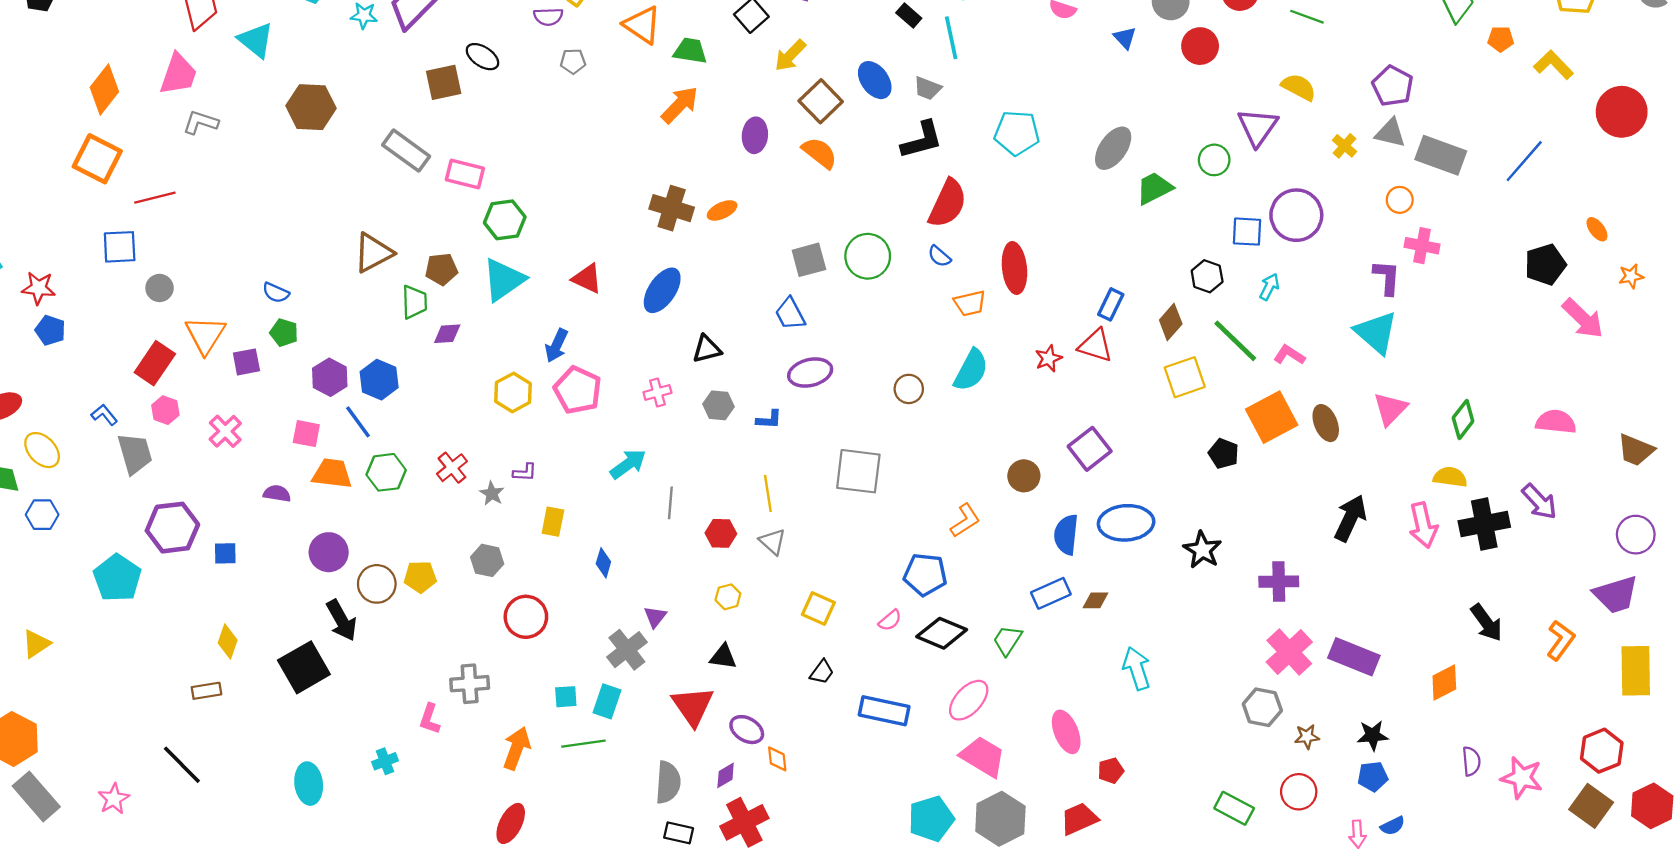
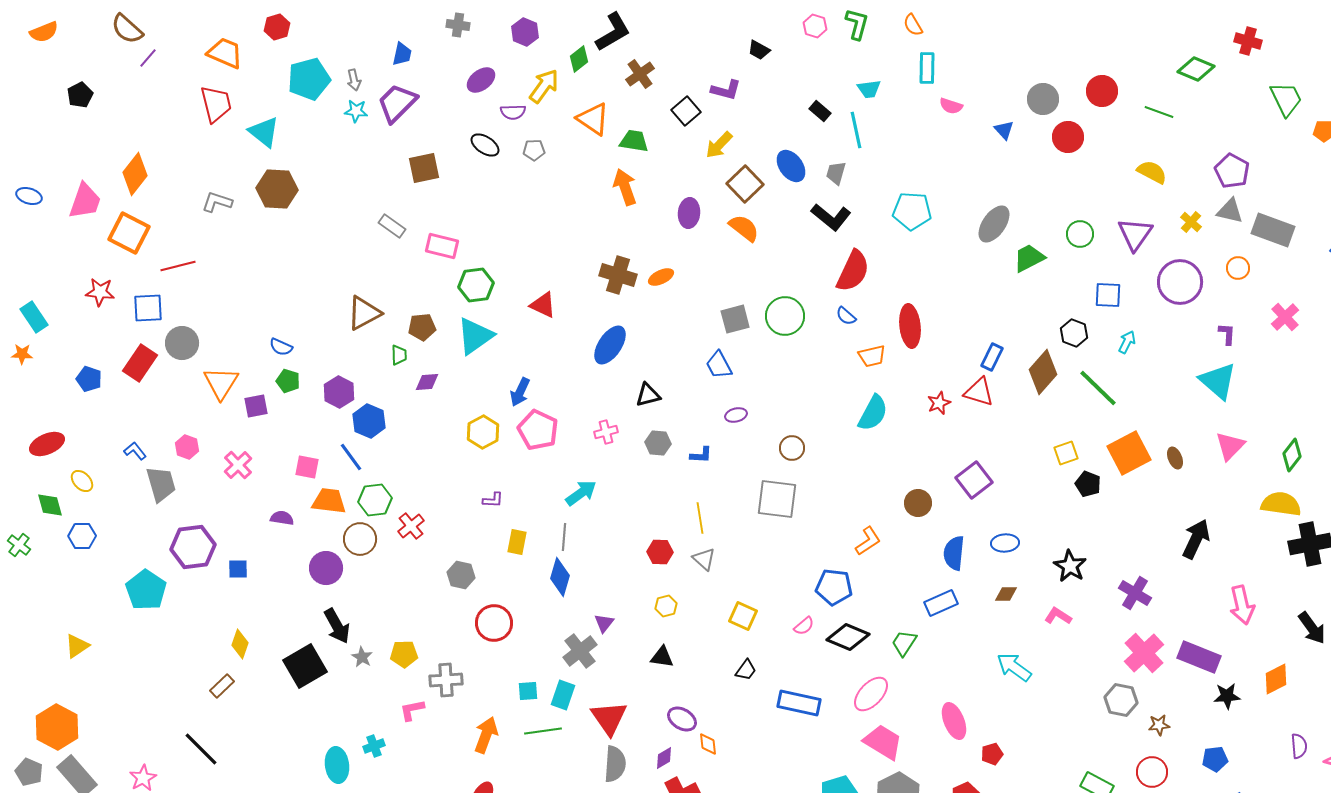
black ellipse: (482, 57) -> (485, 145), moved
pink trapezoid: (178, 74) -> (85, 201), moved
gray trapezoid: (928, 88) -> (836, 173), turned 85
orange arrow: (680, 105) -> (625, 187), turned -63
brown hexagon: (311, 107) -> (277, 189), moved
purple triangle: (1258, 127) -> (1135, 234), moved
black L-shape: (922, 140) -> (831, 217), turned 54
gray rectangle: (406, 151) -> (392, 226), size x0.7
purple circle: (1296, 215) -> (1180, 282), moved
pink cross: (1422, 246) -> (1285, 317), moved, turned 36
purple L-shape: (1387, 277) -> (1227, 334), size x0.7
red triangle: (587, 279) -> (543, 305), moved
red star: (39, 288) -> (100, 292), moved
gray circle: (160, 288) -> (182, 343), size x1.4
green trapezoid: (414, 302) -> (399, 355), size x0.7
brown diamond: (1171, 322) -> (1043, 372), size x1.4
pink L-shape: (1289, 355) -> (1058, 616), moved
red rectangle: (155, 363) -> (140, 363), moved
purple ellipse: (810, 373) -> (736, 415), size x0.6
purple hexagon: (330, 377) -> (339, 392), moved
yellow square: (1185, 377) -> (1066, 453), moved, size x0.7
brown circle: (909, 389) -> (792, 448), moved
brown ellipse: (1326, 423) -> (1175, 458), size x0.7
yellow ellipse: (42, 450) -> (82, 481), size x0.7
red cross: (452, 468) -> (411, 526), moved
yellow semicircle: (1450, 477) -> (1281, 504), size x1.4
gray star: (492, 493) -> (362, 657), moved
gray line: (670, 503) -> (564, 537), moved
blue ellipse: (1126, 523) -> (1005, 543), size x0.6
pink arrow: (1423, 525) -> (1242, 605), moved
blue diamond: (603, 563) -> (560, 577), size x1.5
yellow pentagon: (420, 577) -> (404, 654), moved
purple cross: (1279, 582) -> (1135, 593), turned 32
brown circle: (377, 584) -> (360, 539), moved
brown diamond: (1096, 600) -> (1006, 594), moved
cyan arrow: (1137, 668) -> (1014, 667), turned -36
brown rectangle: (206, 691) -> (222, 686), turned -35
red triangle: (693, 706) -> (609, 718), moved
pink L-shape: (430, 719) -> (412, 710), turned 60
black star: (1373, 735) -> (1227, 696), moved
cyan ellipse: (309, 784) -> (337, 765), moved

